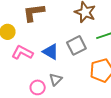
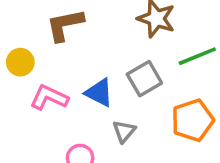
gray triangle: (56, 79) -> (124, 131), moved

